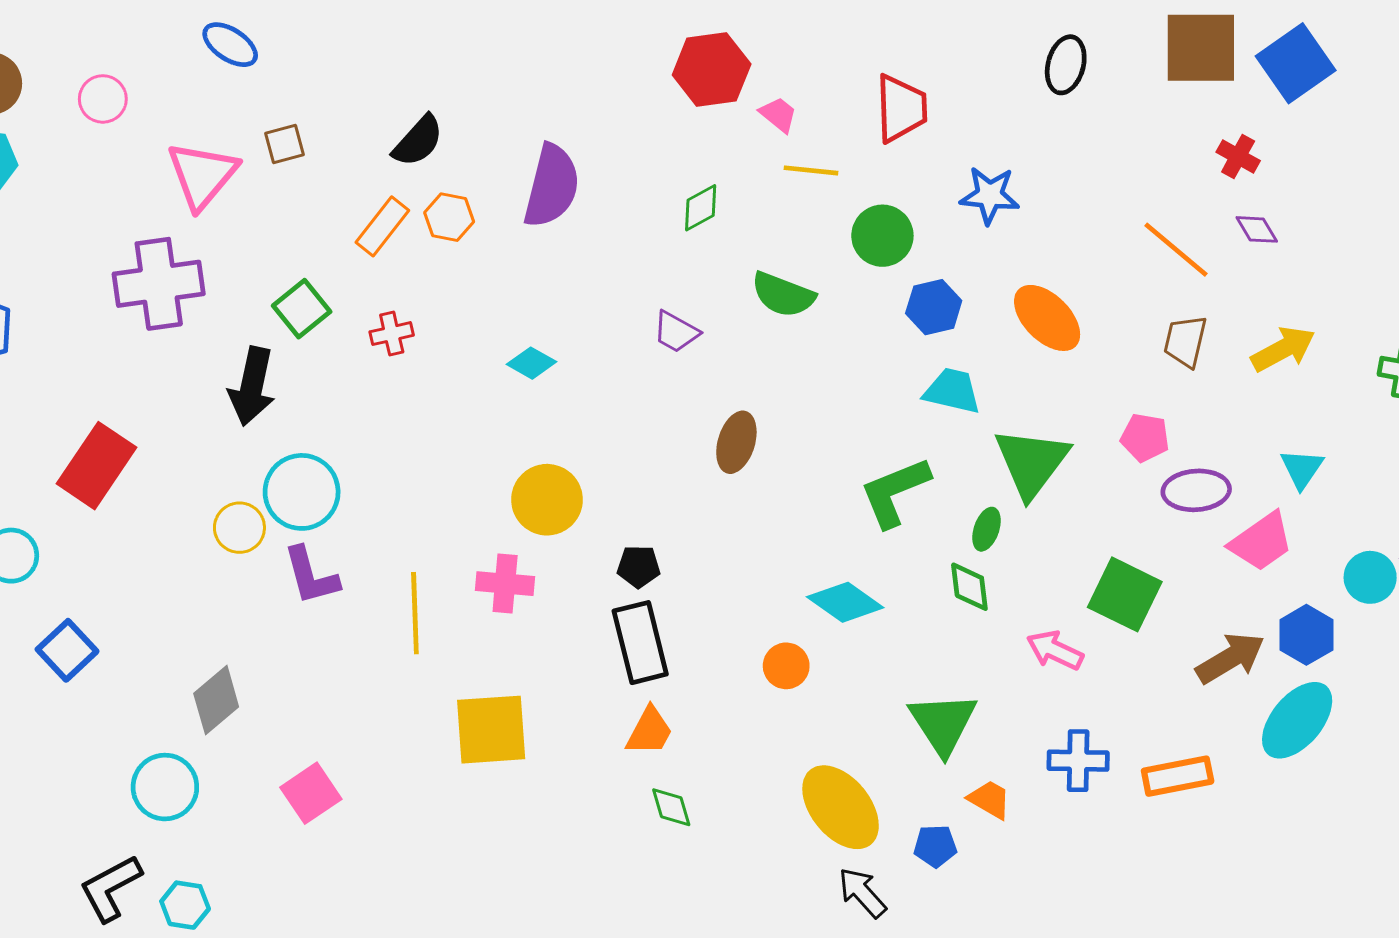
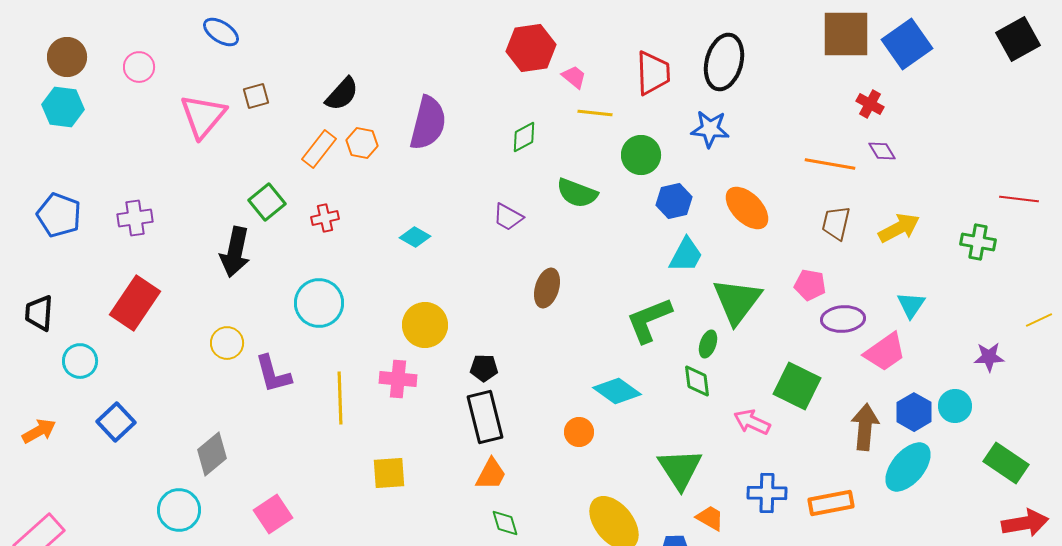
black ellipse: (1066, 65) -> (724, 62), moved, size x1.5
orange line: (1176, 250) -> (830, 164), turned -30
purple cross: (159, 284) -> (135, 218), moved, size x0.6
cyan trapezoid: (952, 391) -> (686, 255), turned 105
cyan circle: (302, 492) -> (319, 303), moved
cyan circle: (1370, 577) -> (955, 406), moved
brown arrow: (1230, 658) -> (865, 427), turned -54
yellow square: (491, 730) -> (389, 473), size x0.7

